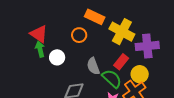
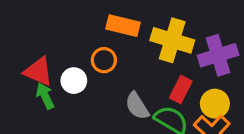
white circle: (57, 57) -> (74, 81), moved

